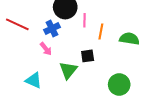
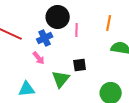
orange line: (101, 32) -> (109, 23), moved
cyan triangle: (34, 80) -> (27, 89), turned -30

